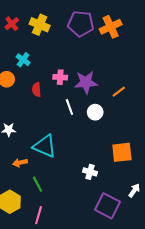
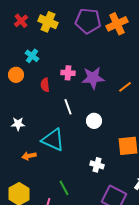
white line: (69, 107) -> (68, 107), moved
white circle: (95, 112) -> (94, 121), moved
green line: (38, 184) -> (64, 188), moved

